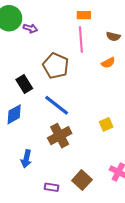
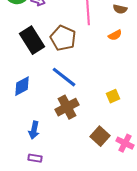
black rectangle: (24, 84) -> (32, 40), moved, size x1.5
brown square: (82, 180) -> (100, 136), moved
purple rectangle: (52, 187) -> (35, 158), moved

